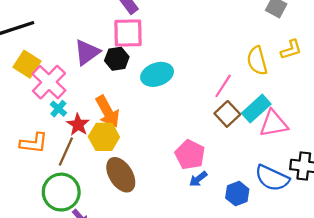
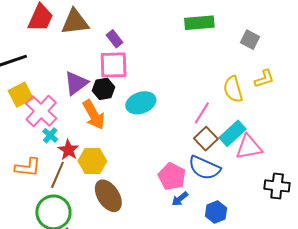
yellow square: (27, 64) -> (21, 95), turned 30
orange arrow: (108, 112) -> (94, 115), moved
blue semicircle: (272, 178) -> (204, 168), moved

